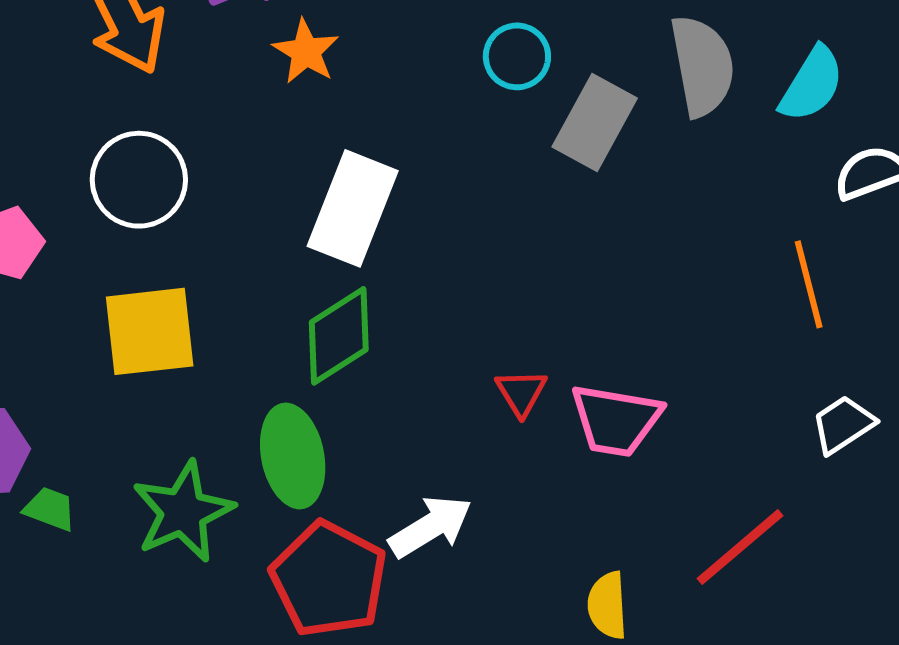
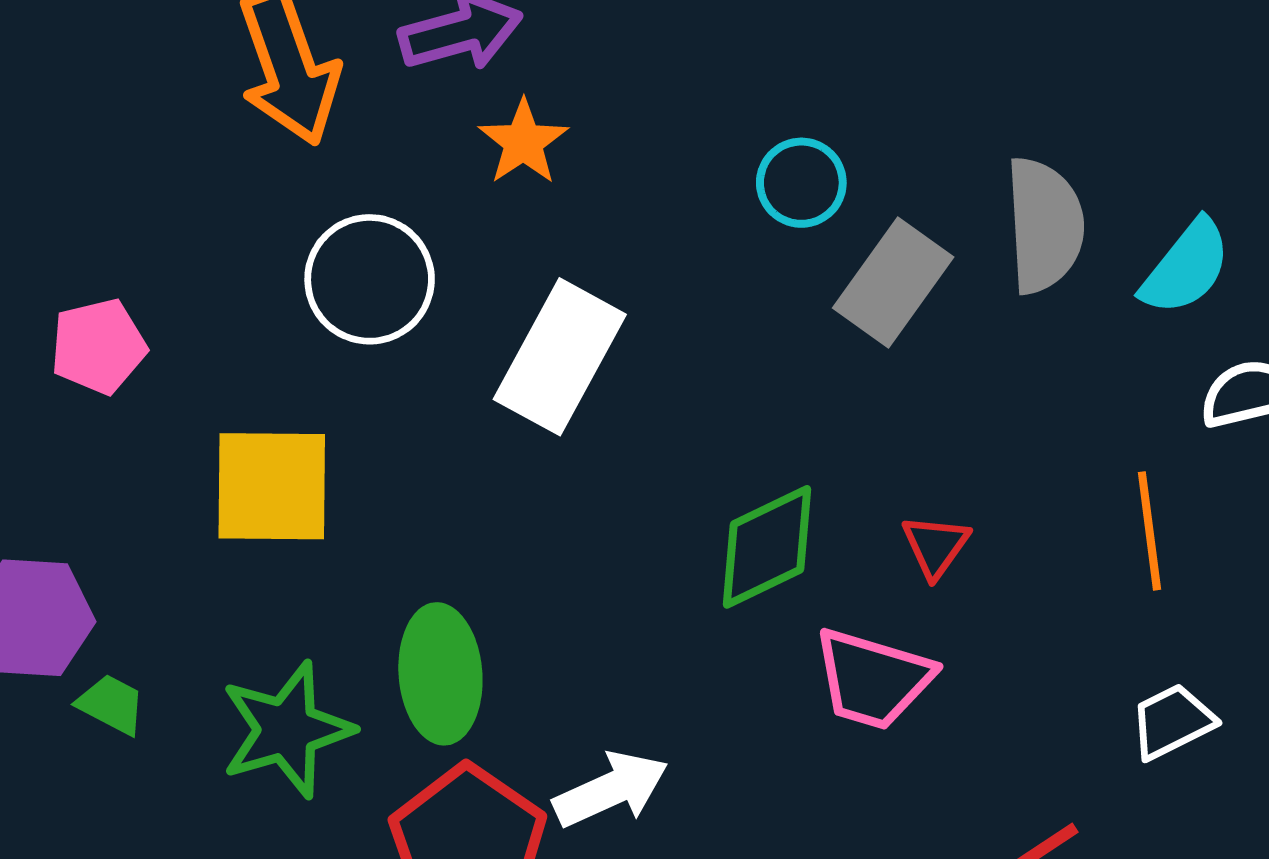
white circle: (139, 180) -> (370, 279), moved
green diamond: (339, 336) -> (767, 547), moved
red triangle: (521, 392) -> (935, 546), moved

